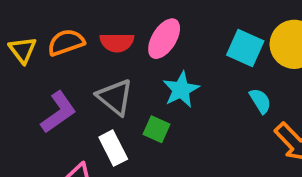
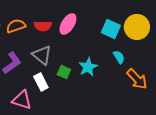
cyan star: (181, 90) -> (88, 67), moved

